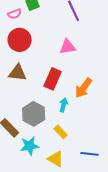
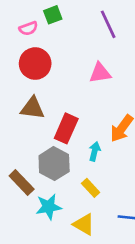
red rectangle: (53, 79) -> (66, 128), moved

